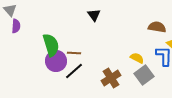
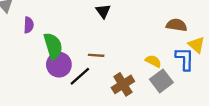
purple semicircle: (16, 26) -> (29, 25), moved
brown line: (74, 53) -> (96, 55), moved

